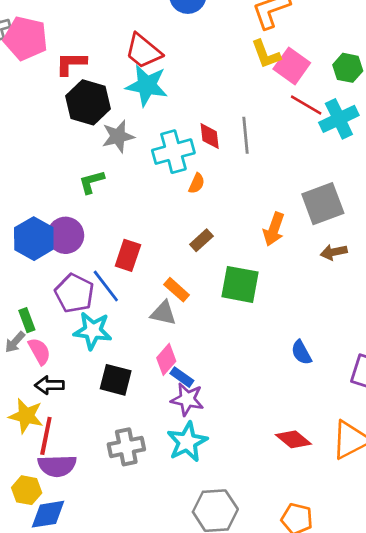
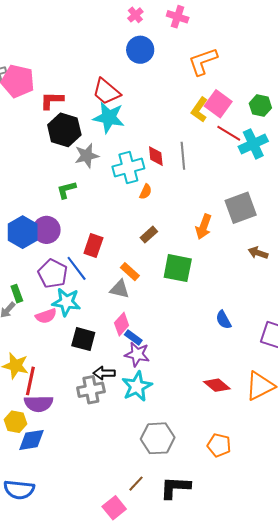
yellow L-shape: (266, 54) -> (199, 110), moved, turned 55
brown arrow: (334, 252) -> (258, 253), moved, turned 30
pink semicircle: (39, 351) -> (46, 316), moved, turned 100
black arrow: (49, 385) -> (104, 373), moved

